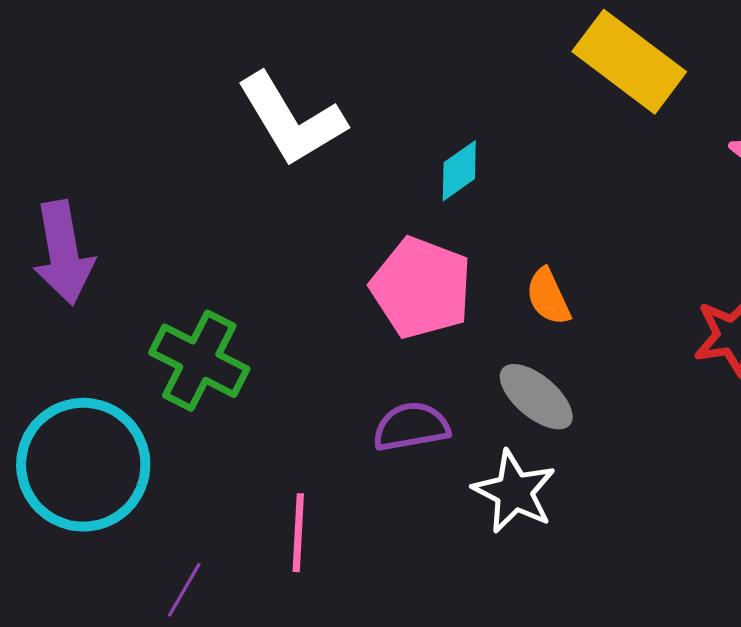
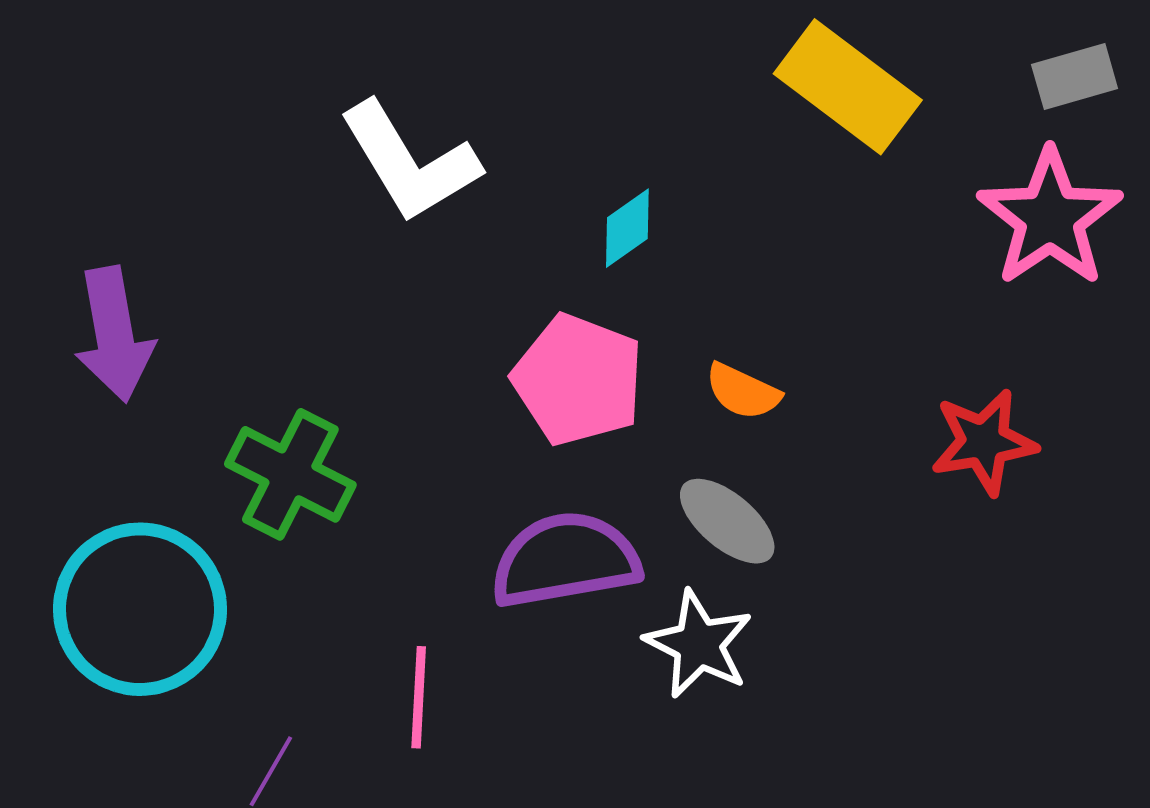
orange semicircle: (548, 297) -> (743, 391), turned -40
purple semicircle: (411, 427) -> (565, 560), size x1.5

